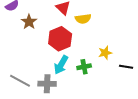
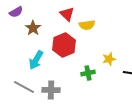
cyan arrow: (61, 65) -> (36, 60), moved

